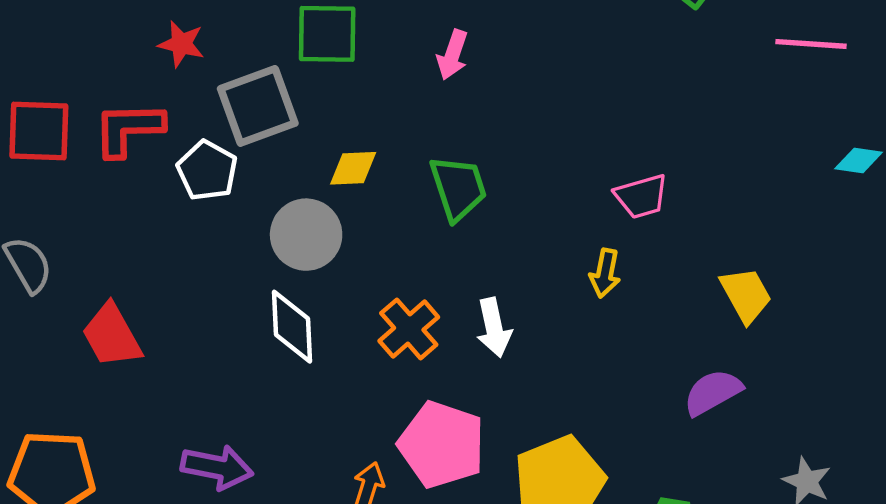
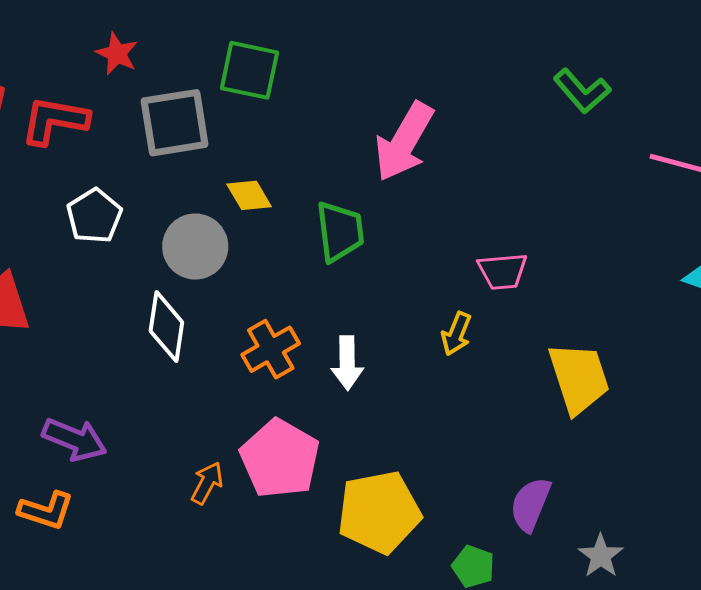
pink arrow: (452, 55) -> (404, 142), moved, size x1.8
yellow diamond: (353, 168) -> (249, 195), turned 51
white pentagon: (207, 171) -> (94, 216), moved
yellow trapezoid: (746, 295) -> (579, 378), size x1.4
purple semicircle: (713, 392) -> (530, 504), moved, turned -50

